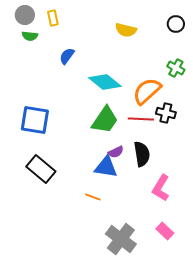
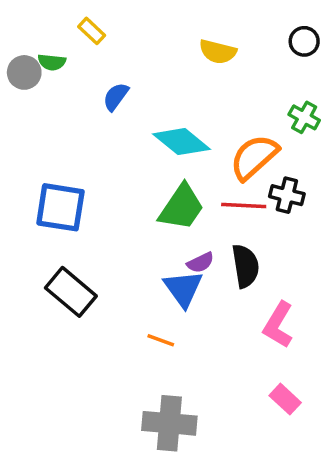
gray circle: (25, 15) -> (24, 72), moved
yellow rectangle: (53, 18) -> (92, 31), turned -35
blue triangle: (106, 167) -> (183, 288), turned 45
gray cross: (121, 239) -> (169, 423), moved, turned -32

